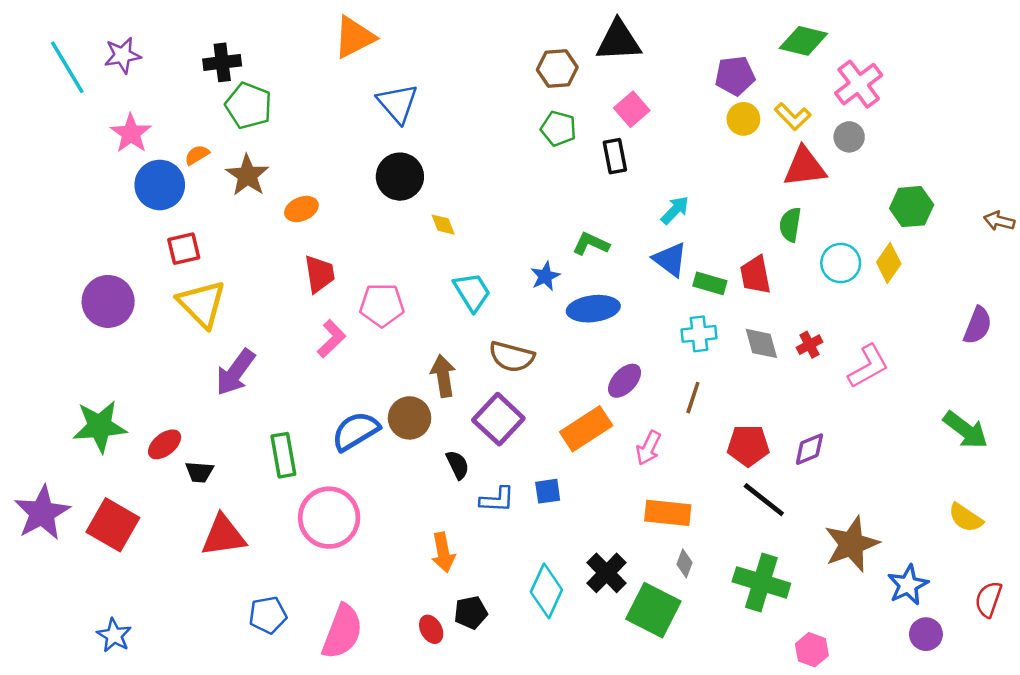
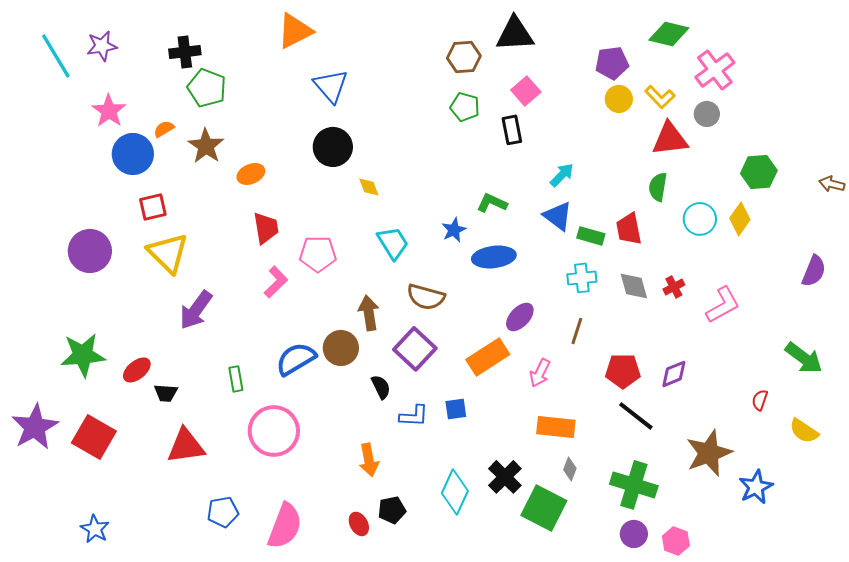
green rectangle: (283, 455) -> (236, 379), size x0.7
red semicircle: (988, 599) -> (760, 400), moved, size x0.7
purple circle: (926, 634) -> (634, 534), moved

